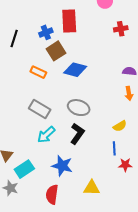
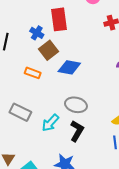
blue cross: (46, 32) -> (37, 33), turned -32
gray rectangle: (40, 109) -> (20, 112), moved
cyan arrow: (46, 135) -> (50, 123), moved

